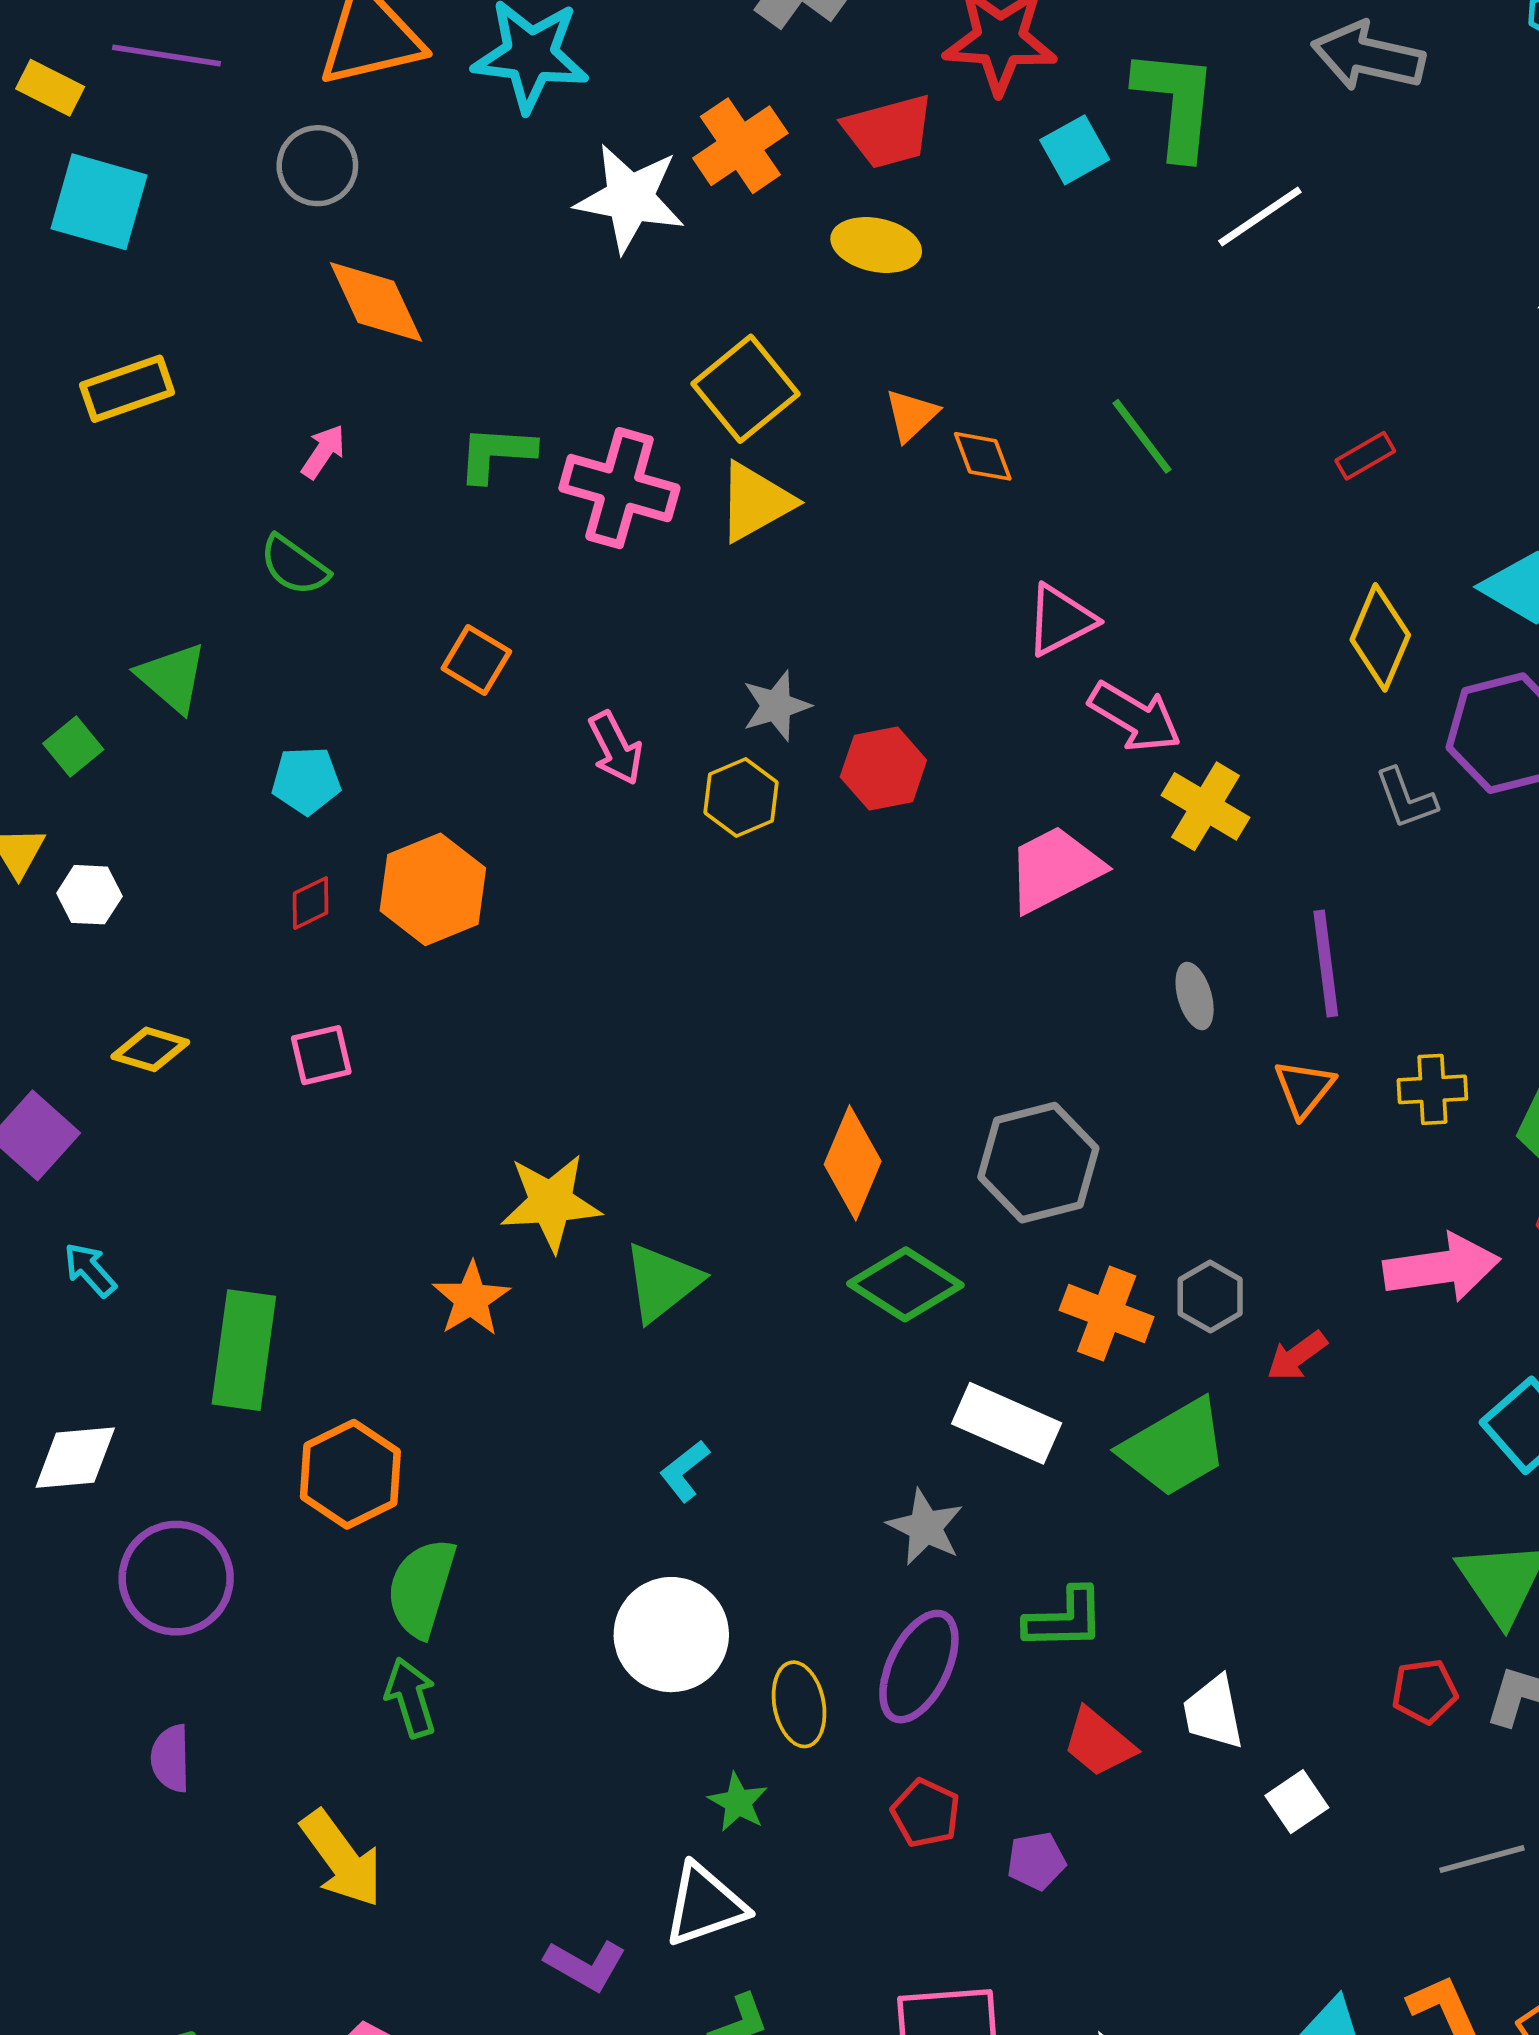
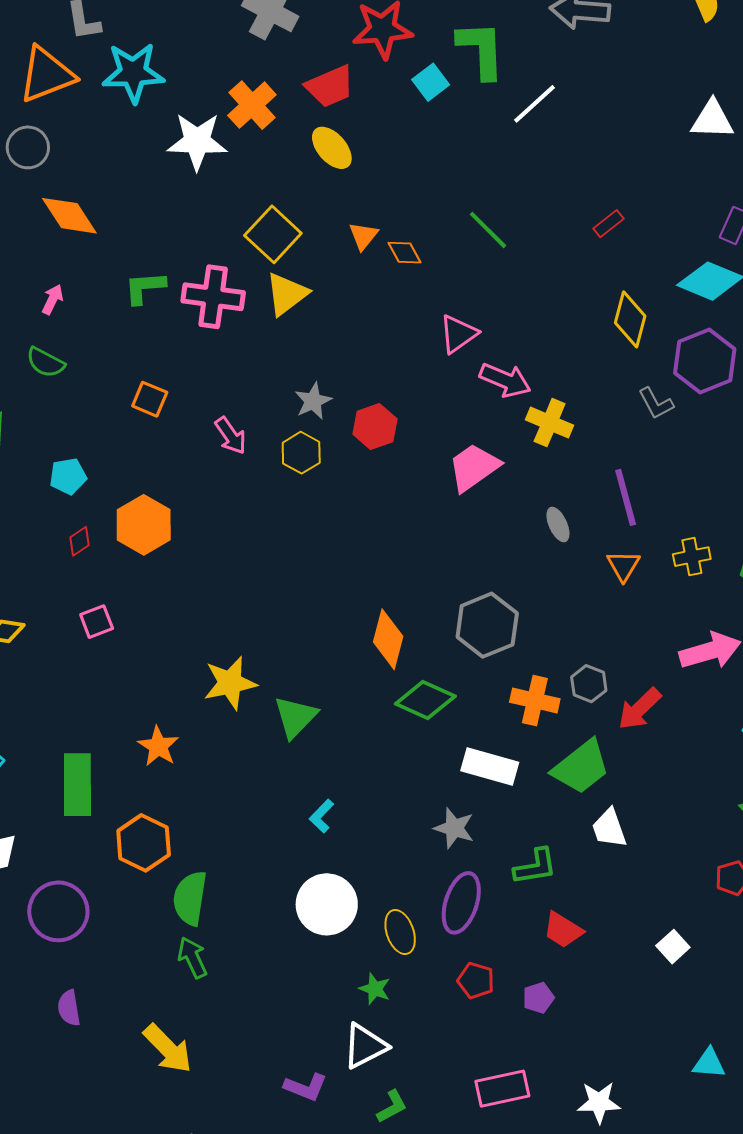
yellow ellipse: (876, 245) -> (332, 148), turned 45
orange star: (471, 1299) -> (158, 746), moved
red arrow: (1297, 1356) -> (640, 709), size x1.4
white trapezoid: (1213, 1712) -> (609, 828), moved

